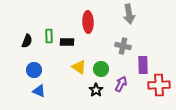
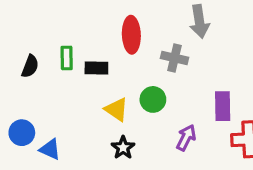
gray cross: (123, 46) -> (175, 58), moved
green circle: (101, 69) -> (153, 99), moved
blue circle: (34, 70) -> (22, 133), moved
black star: (96, 90) -> (123, 148), moved

